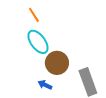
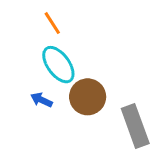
blue arrow: (45, 85) -> (41, 100), moved

